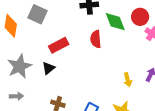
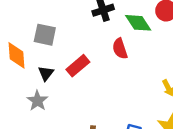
gray star: (19, 66) -> (37, 101), size x0.7
black triangle: (48, 68) -> (46, 73), moved

